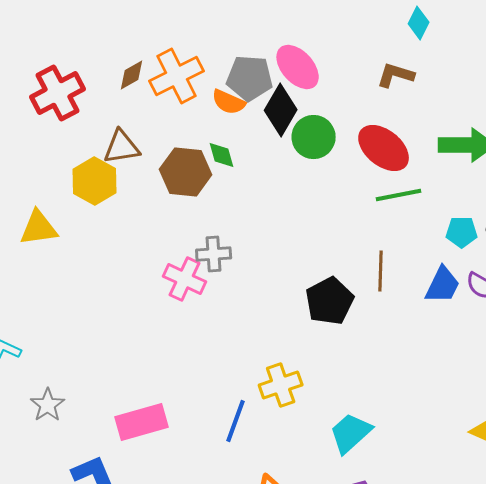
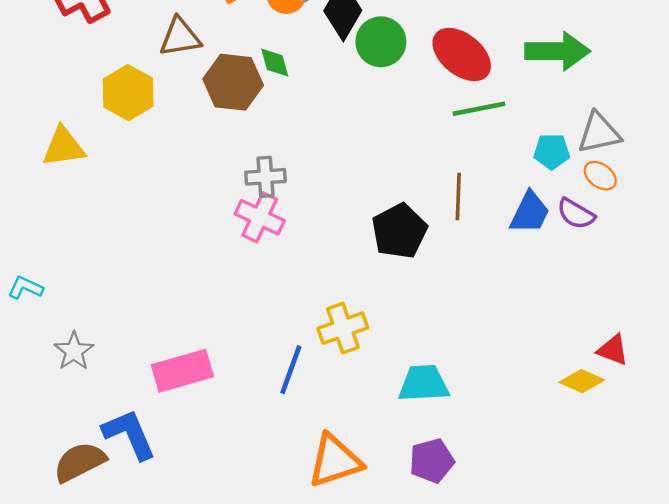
brown triangle: (122, 147) -> (180, 37), moved
pink cross: (185, 279) -> (260, 217), moved
cyan trapezoid: (351, 433) -> (424, 383), turned 39

